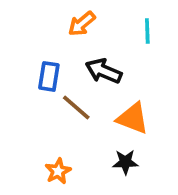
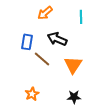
orange triangle: (133, 118) -> (73, 65), turned 42
black star: (125, 162) -> (74, 97), moved

